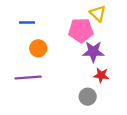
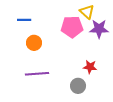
purple star: (93, 52) -> (99, 29), moved
purple line: (28, 78) -> (37, 74), moved

